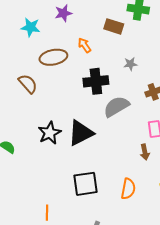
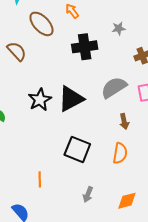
brown ellipse: (53, 57) -> (41, 24), turned 60
gray semicircle: (116, 107) -> (114, 87), moved
brown arrow: (145, 152) -> (124, 121), moved
black square: (86, 184) -> (77, 149), turned 32

